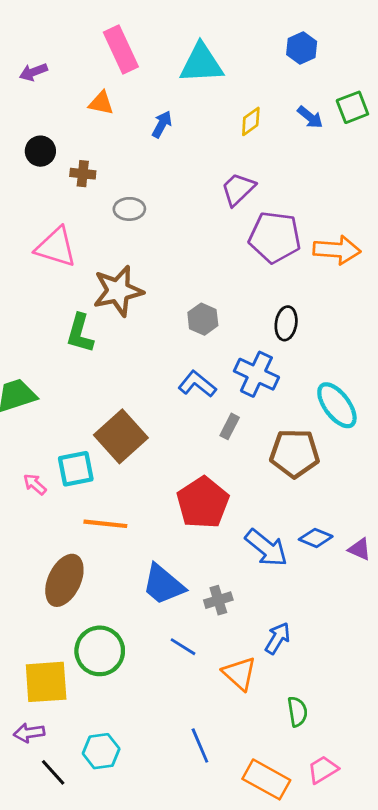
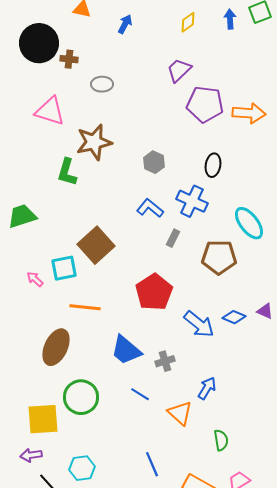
blue arrow: (310, 117) -> (230, 19), turned -132
black circle: (40, 151) -> (39, 43), size x1.8
purple triangle: (360, 549) -> (265, 311), moved

